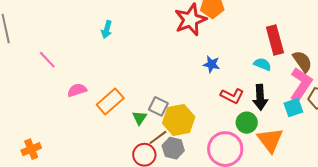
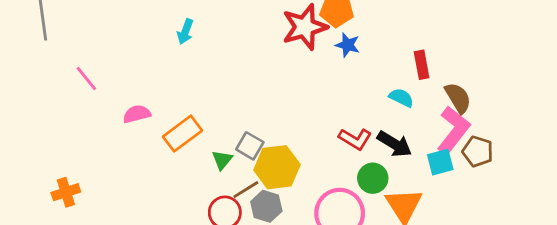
red rectangle: (275, 40) -> (422, 65), size x0.7
pink line: (47, 60) -> (86, 79), moved
blue star: (211, 64) -> (348, 45), moved
black arrow: (260, 97) -> (394, 144), turned -60

